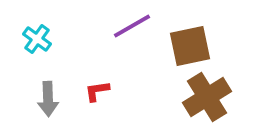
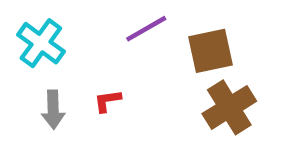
cyan cross: (37, 39) -> (41, 43), size x1.5

